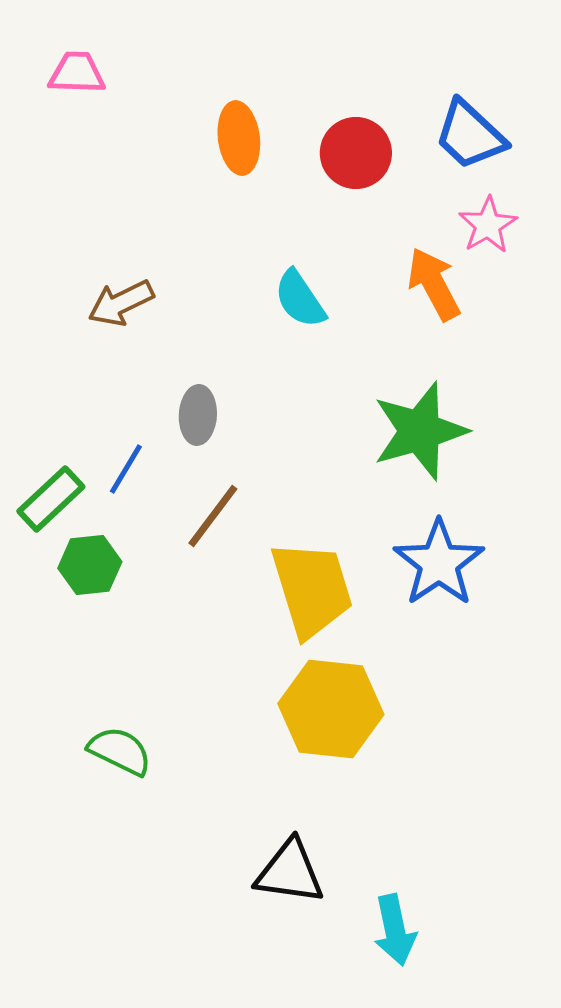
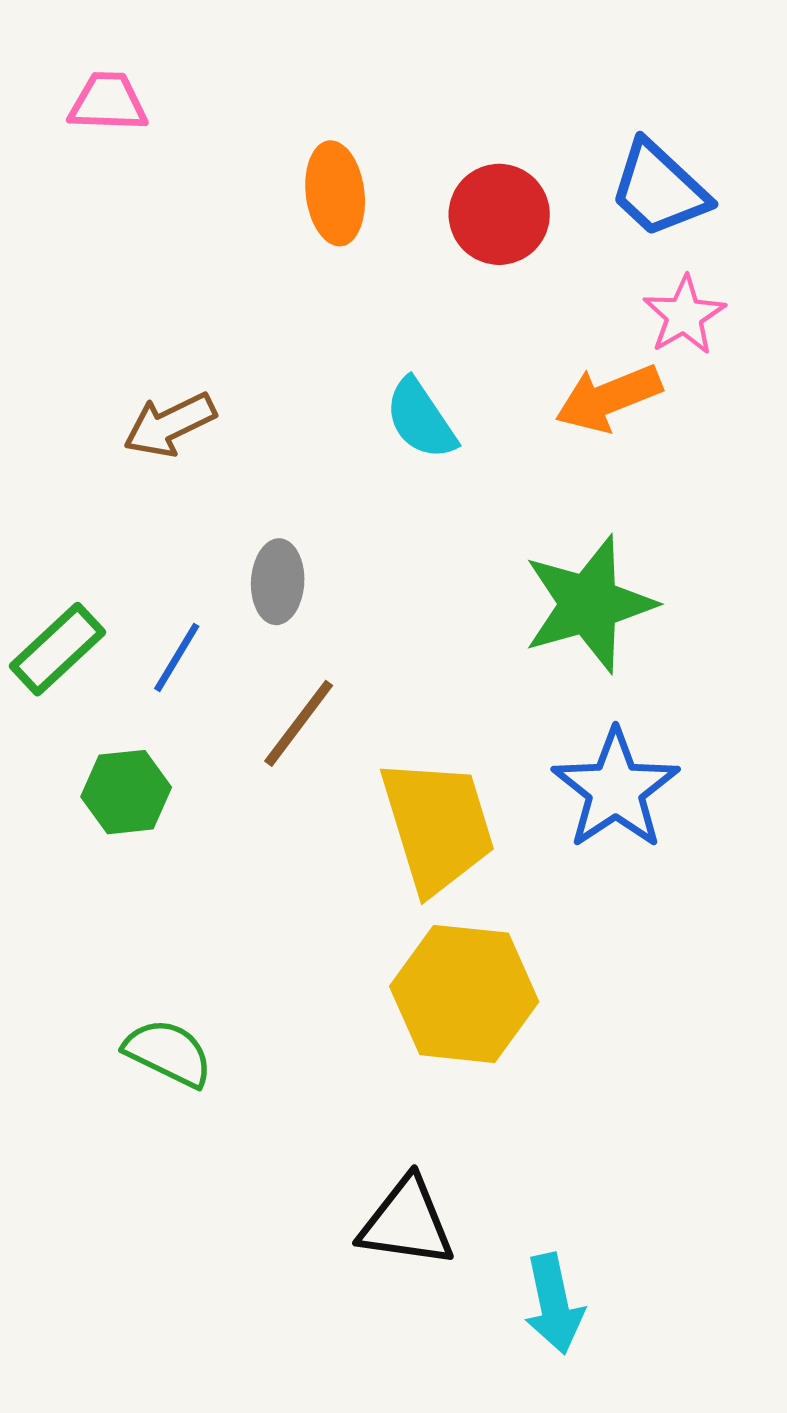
orange arrow: (434, 284) -> (609, 398), turned -84
green rectangle: (51, 499) -> (57, 649), moved

